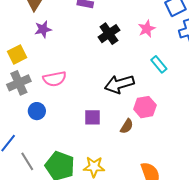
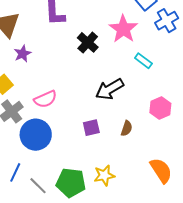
pink star: (147, 29) -> (123, 29), size x1.6
pink hexagon: (145, 107) -> (160, 108), moved
blue circle: (37, 111) -> (36, 135), size x1.8

